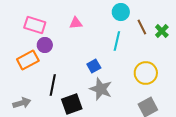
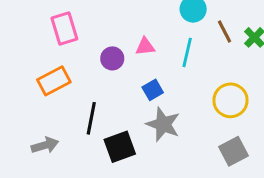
pink triangle: (76, 23) -> (145, 46), moved
pink rectangle: (35, 25) -> (64, 29), turned 55
purple circle: (45, 45) -> (112, 58), moved

